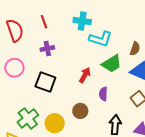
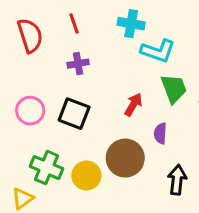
green trapezoid: (112, 64) -> (174, 88), turned -80
pink circle: (14, 68) -> (30, 111), moved
brown circle: (80, 111) -> (125, 158), size x1.6
green cross: (28, 118) -> (47, 168), turned -30

